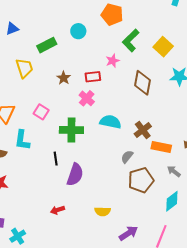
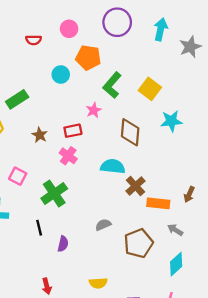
cyan circle: (78, 31) -> (61, 75), moved
cyan semicircle: (110, 122) -> (113, 166), moved
green cross: (71, 130) -> (54, 193), turned -30
gray semicircle: (127, 157) -> (103, 225), moved, turned 32
purple semicircle: (75, 175) -> (63, 244), size x0.6
red arrow: (57, 210) -> (47, 286), turned -80

